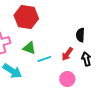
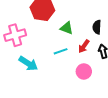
green triangle: (29, 48) -> (67, 28), moved

